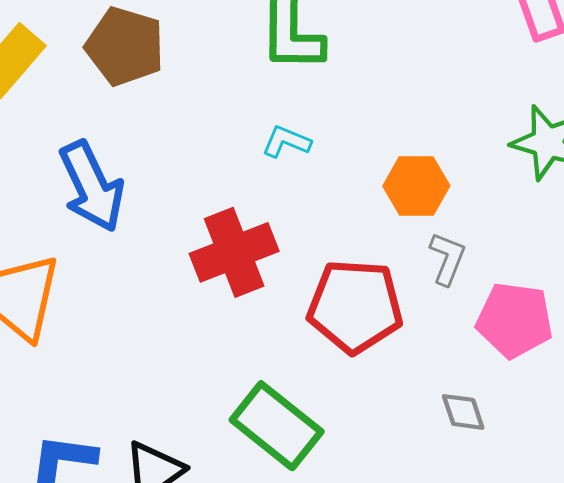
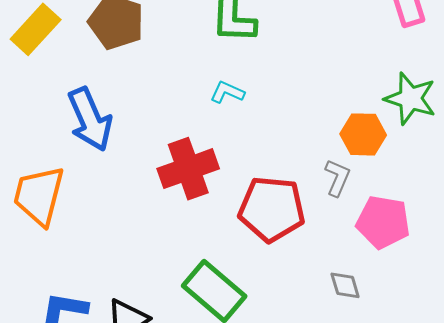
orange hexagon: (416, 186) -> (363, 134), moved

